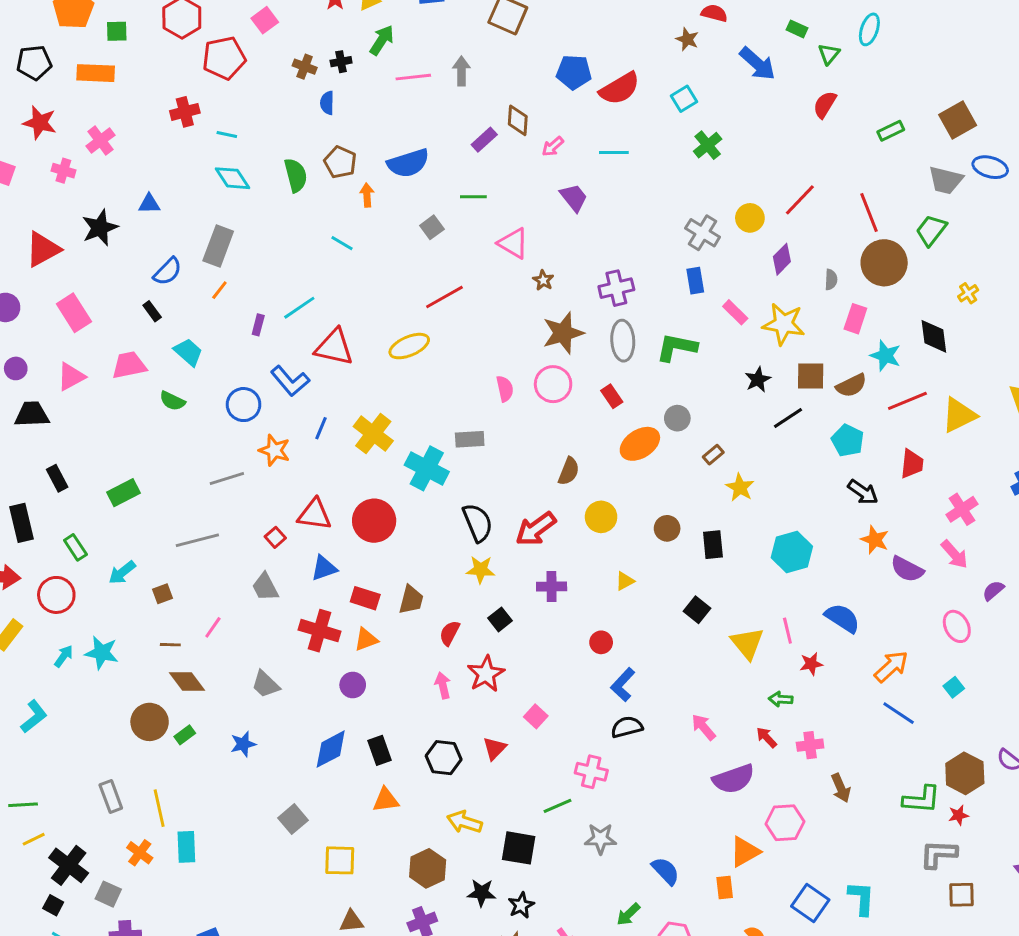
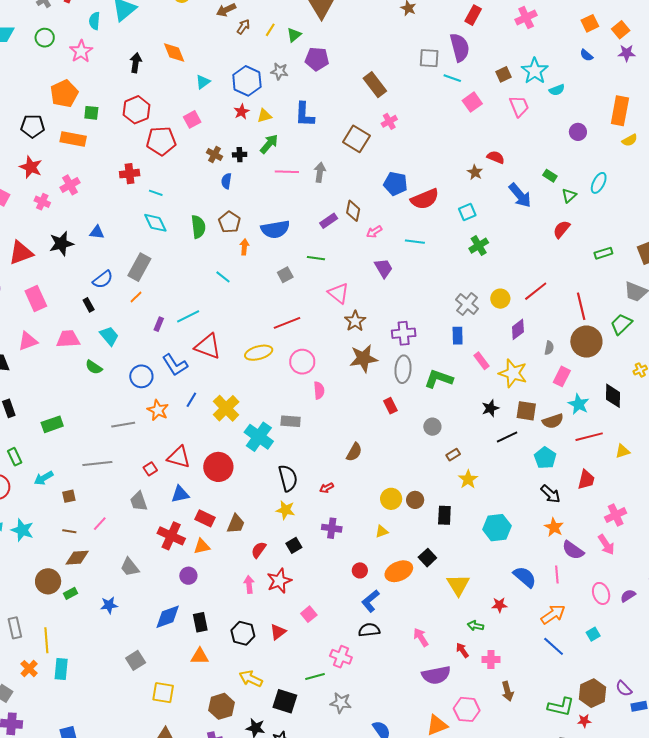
brown star: (543, 280) -> (355, 321), size x1.5
pink circle: (553, 384) -> (302, 362), moved
yellow triangle: (959, 415) -> (623, 451), size x0.6
orange ellipse: (640, 444) -> (399, 571), moved
yellow circle: (601, 517) -> (391, 499), moved
red arrow: (536, 529) -> (327, 488), size x0.5
purple semicircle: (993, 591) -> (628, 596), moved
pink line: (787, 631) -> (557, 574), moved
brown diamond: (187, 681) -> (77, 558), turned -65

